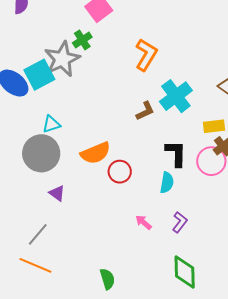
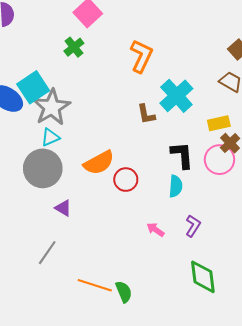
gray star: (62, 59) -> (52, 107), moved
brown L-shape: (145, 111) -> (146, 114), turned 110
orange line: (35, 265) -> (95, 285), moved

